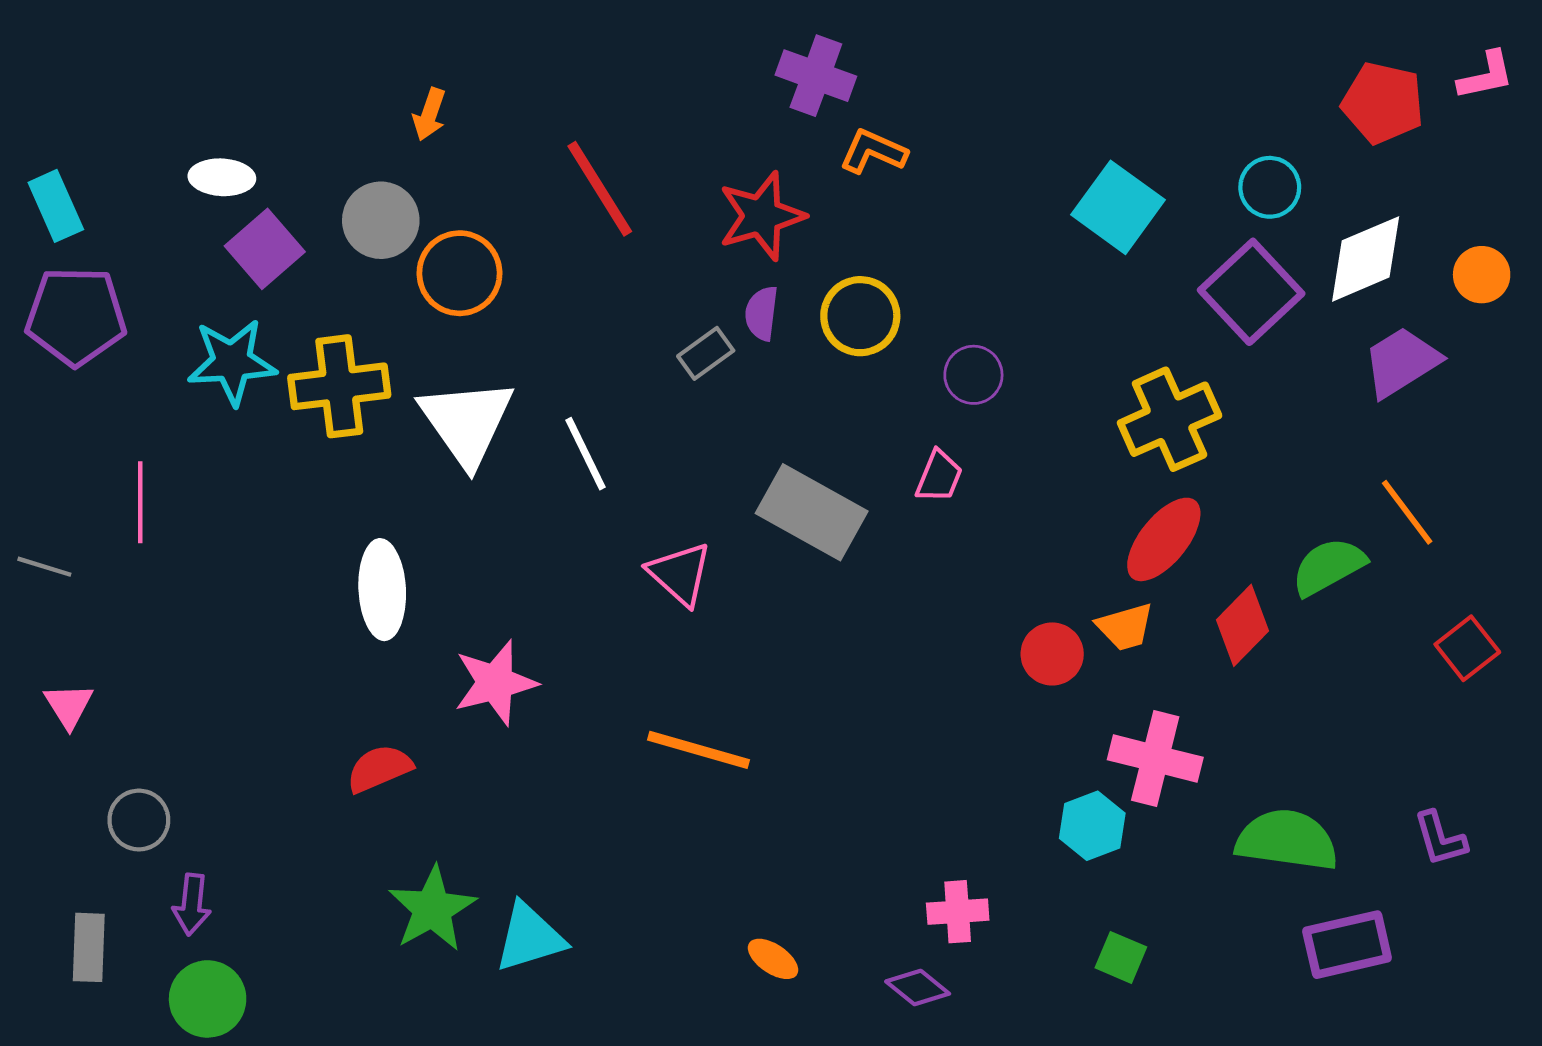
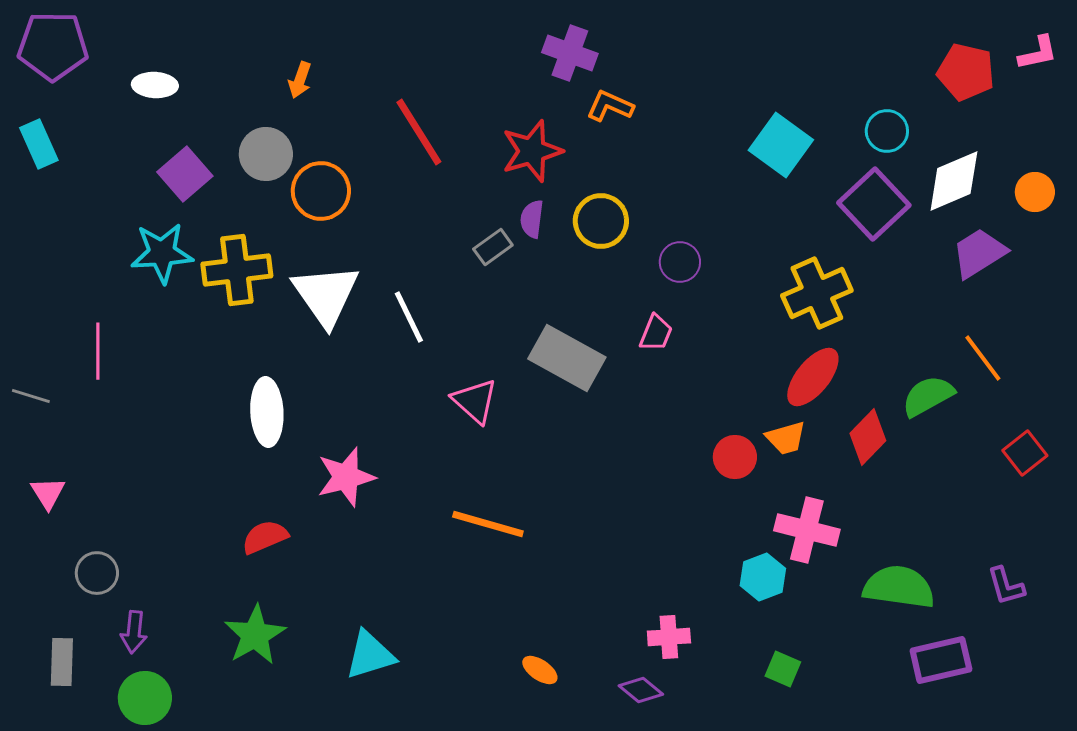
white ellipse: (222, 177) -> (155, 85), moved
purple pentagon: (76, 316) -> (53, 46), moved
green star: (432, 909) -> (255, 635), moved

